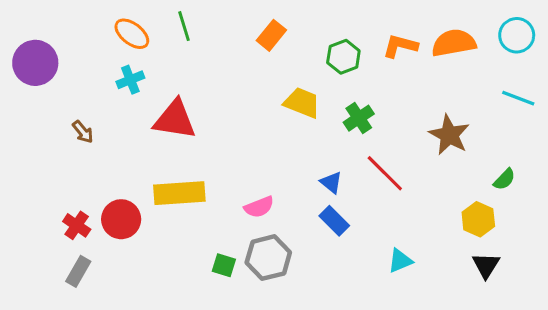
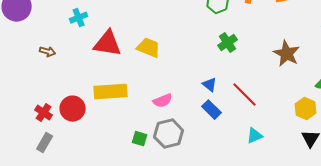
yellow trapezoid: (302, 103) -> (149, 48), moved
brown arrow: (83, 132) -> (48, 52), turned -35
red line: (385, 173) -> (245, 95), moved

